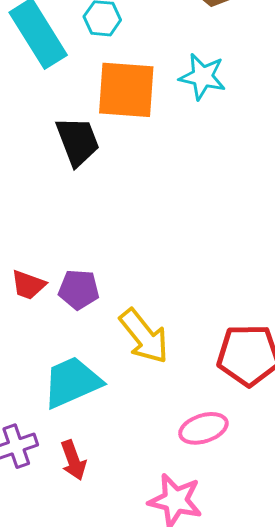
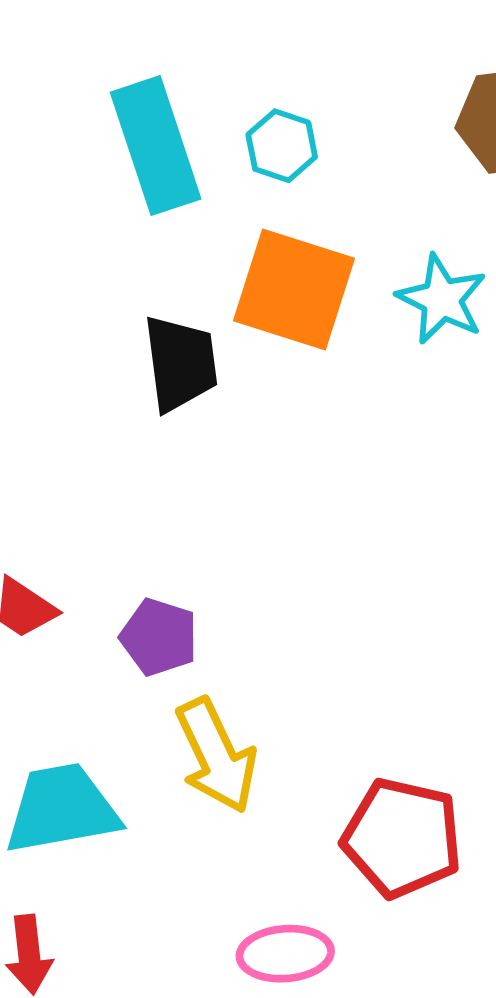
purple pentagon: (79, 290) -> (159, 637), moved

